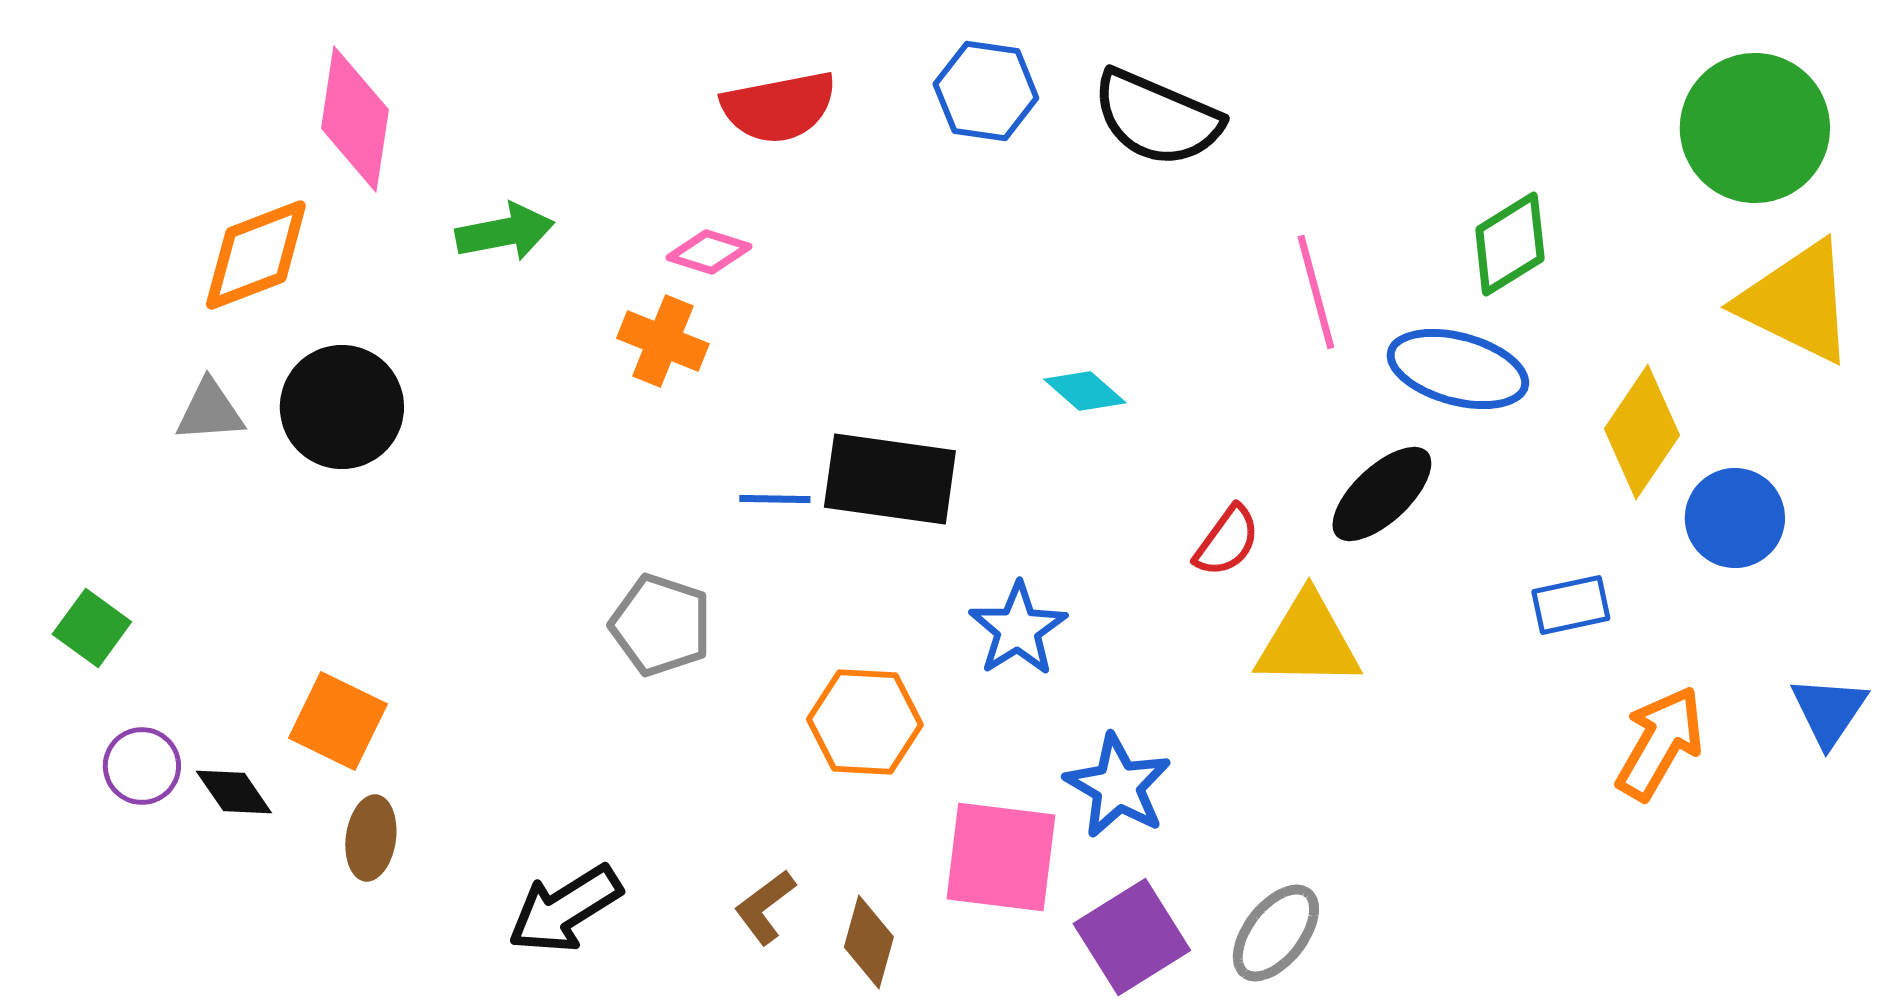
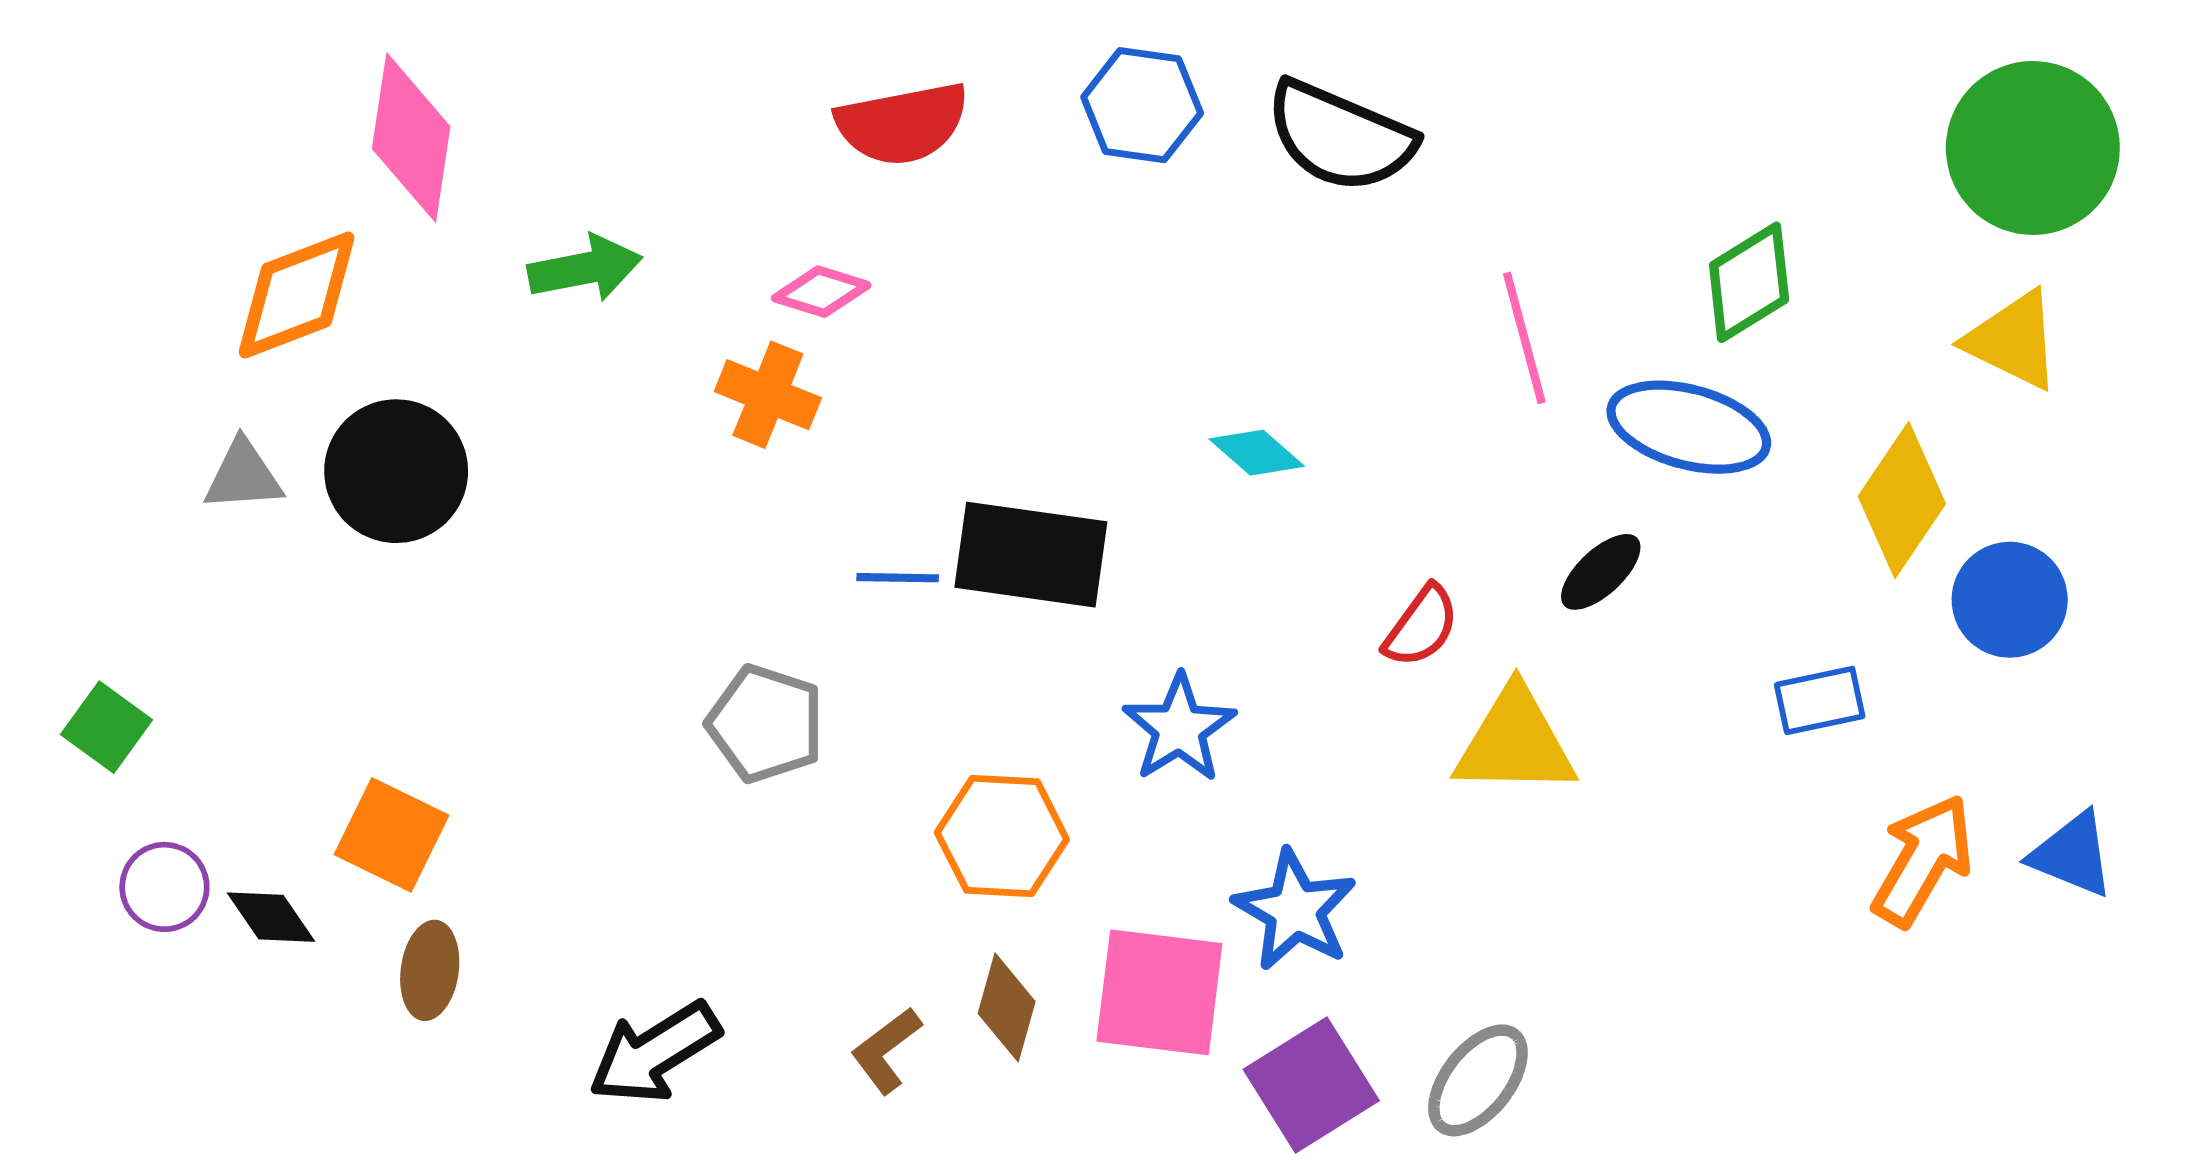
yellow triangle: (1797, 302) -> (2013, 340), moved, size x0.7
black ellipse: (1382, 494) -> (1601, 572), size x0.7
blue triangle: (1829, 711) -> (2072, 855), moved, turned -42
brown diamond: (869, 942) -> (1007, 1007), moved

